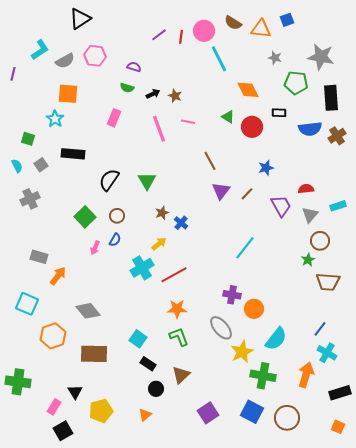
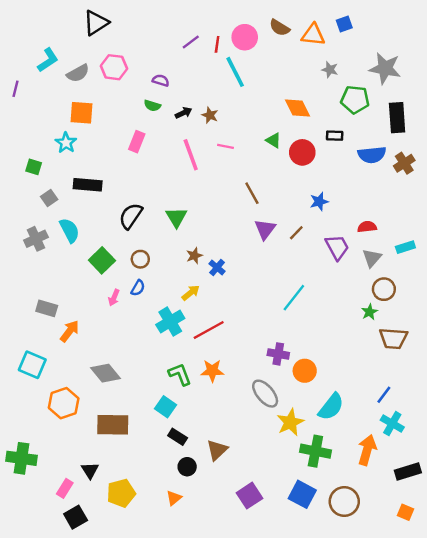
cyan line: (219, 59) -> (235, 72), moved
cyan semicircle: (17, 166) -> (70, 230), moved, size x1.5
green L-shape: (179, 337) -> (180, 374), moved

